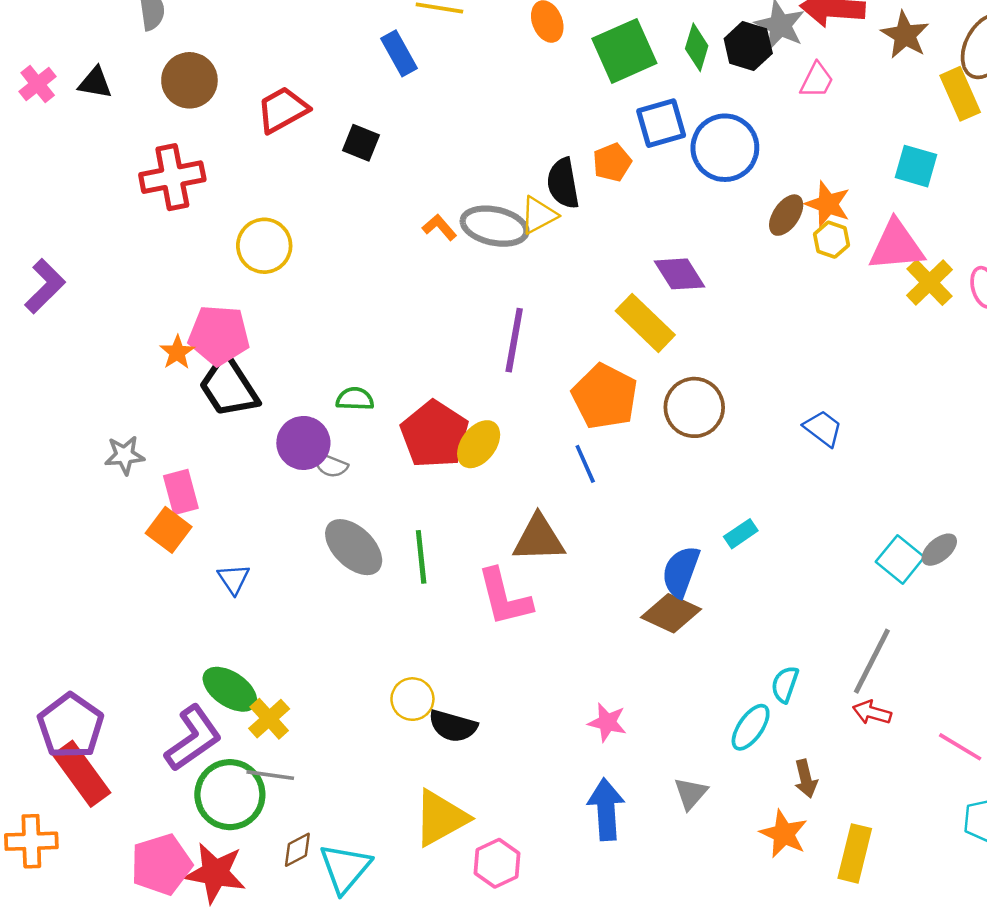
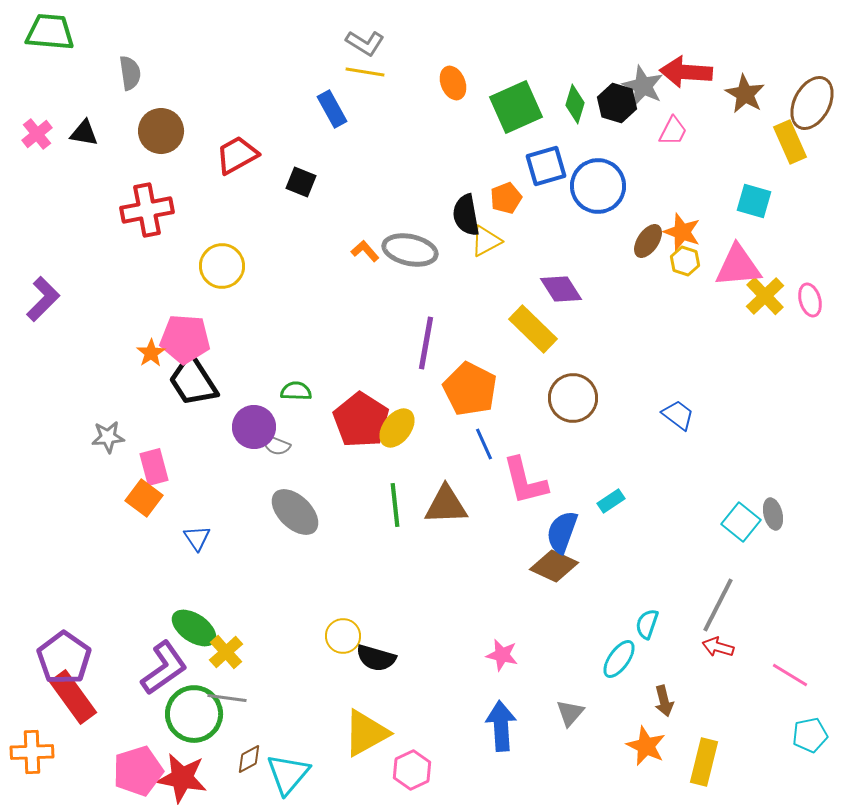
yellow triangle: (539, 215) -> (486, 241), moved
orange pentagon: (605, 396) -> (470, 389), moved
gray ellipse: (939, 550) -> (773, 514), turned -64
green line: (421, 557) -> (395, 505), moved
pink L-shape: (504, 597) -> (525, 481), moved

